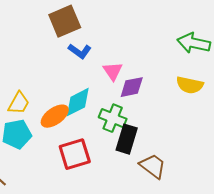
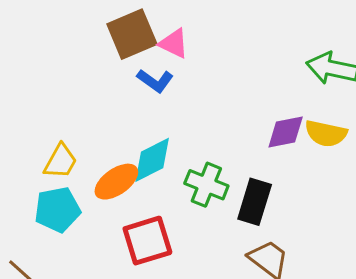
pink triangle: (113, 71) -> (174, 43), moved, turned -30
purple diamond: (132, 87) -> (286, 132), moved
black rectangle: (127, 139) -> (255, 202), moved

